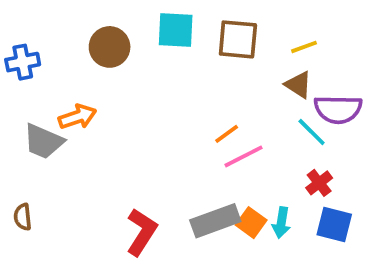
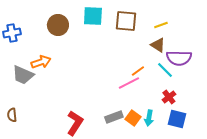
orange line: (227, 134) -> (138, 71), moved
gray rectangle: (215, 221) -> (114, 117), size x0.7

